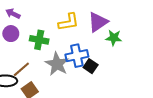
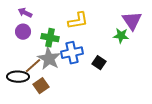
purple triangle: (98, 22) -> (132, 21), moved, turned -30
blue cross: (77, 56) -> (72, 53), moved
gray star: (57, 64) -> (49, 59), moved

